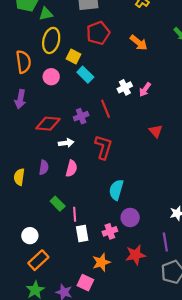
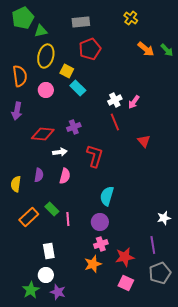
orange arrow: (139, 43) -> (146, 49), moved
red line: (106, 109) -> (115, 122), moved
purple circle: (130, 218) -> (100, 222), moved
pink cross: (110, 231) -> (101, 244), moved
white rectangle: (82, 234) -> (49, 251), moved
white circle: (30, 236) -> (46, 275), moved
orange rectangle: (38, 260) -> (29, 217), moved
pink square: (85, 283) -> (126, 283), moved

